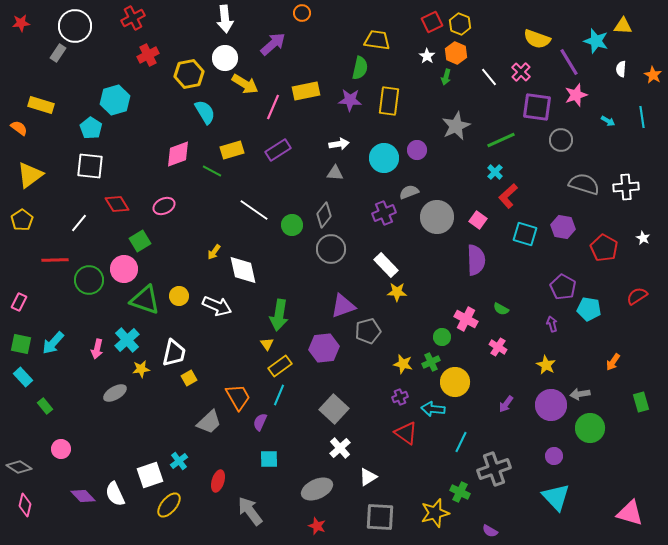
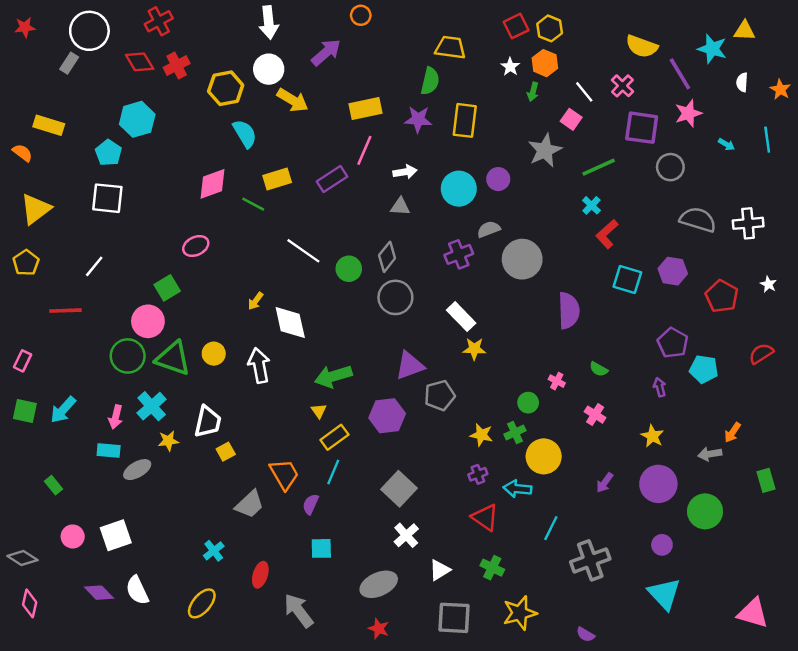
pink line: (273, 107) -> (364, 150), moved
red diamond: (117, 204) -> (140, 62), moved
pink square: (478, 220) -> (571, 119), moved
green circle: (89, 280) -> (128, 356), moved
white arrow: (217, 306) -> (259, 366), turned -124
green arrow: (279, 315) -> (333, 376), turned 64
pink cross: (466, 319) -> (557, 381), size x0.6
cyan rectangle: (23, 377) -> (109, 450), moved, turned -42
gray arrow: (580, 394) -> (710, 454), moved
white square: (150, 475) -> (116, 535), moved
green cross: (460, 492) -> (492, 568), moved

